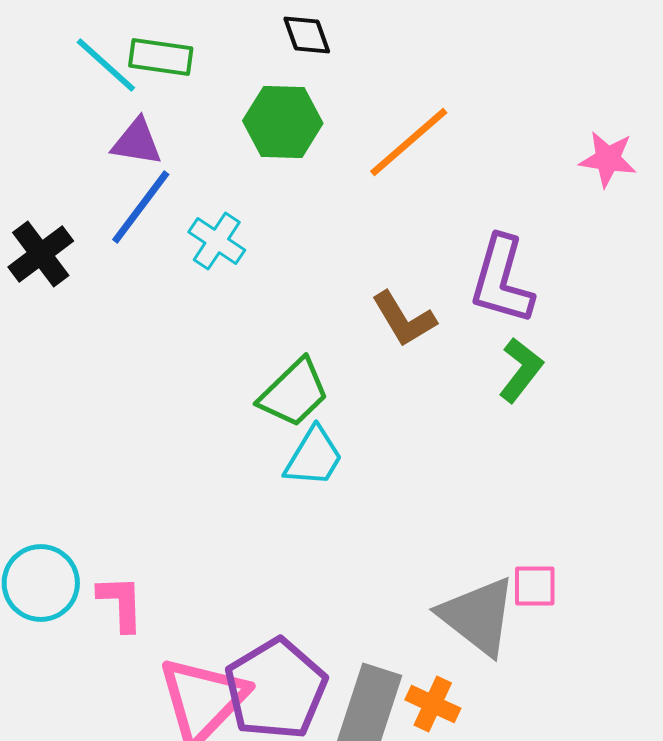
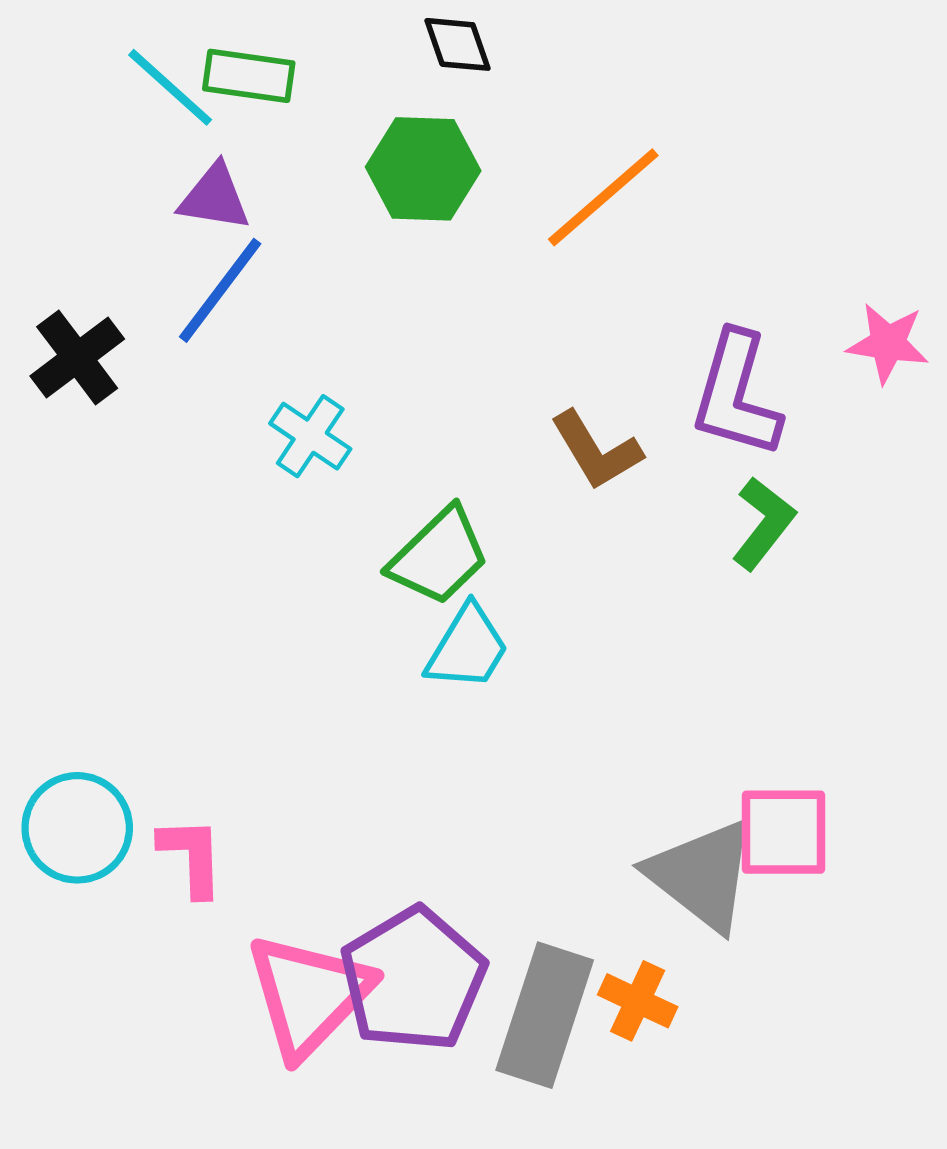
pink star: (608, 159) -> (888, 343), moved
cyan cross: (217, 241) -> (310, 436), moved
pink square: (535, 586) -> (783, 832), size x1.5

